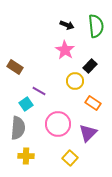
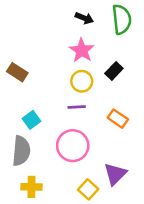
yellow circle: (75, 81) -> (82, 81), moved
purple line: (39, 91) -> (77, 107), moved, turned -32
purple triangle: (88, 133) -> (115, 174), moved

